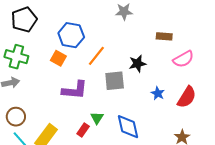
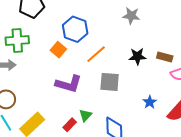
brown rectangle: (164, 36) -> (165, 57), moved
green cross: (16, 57) -> (17, 40), turned -30
black star: (137, 64) -> (137, 56), moved

